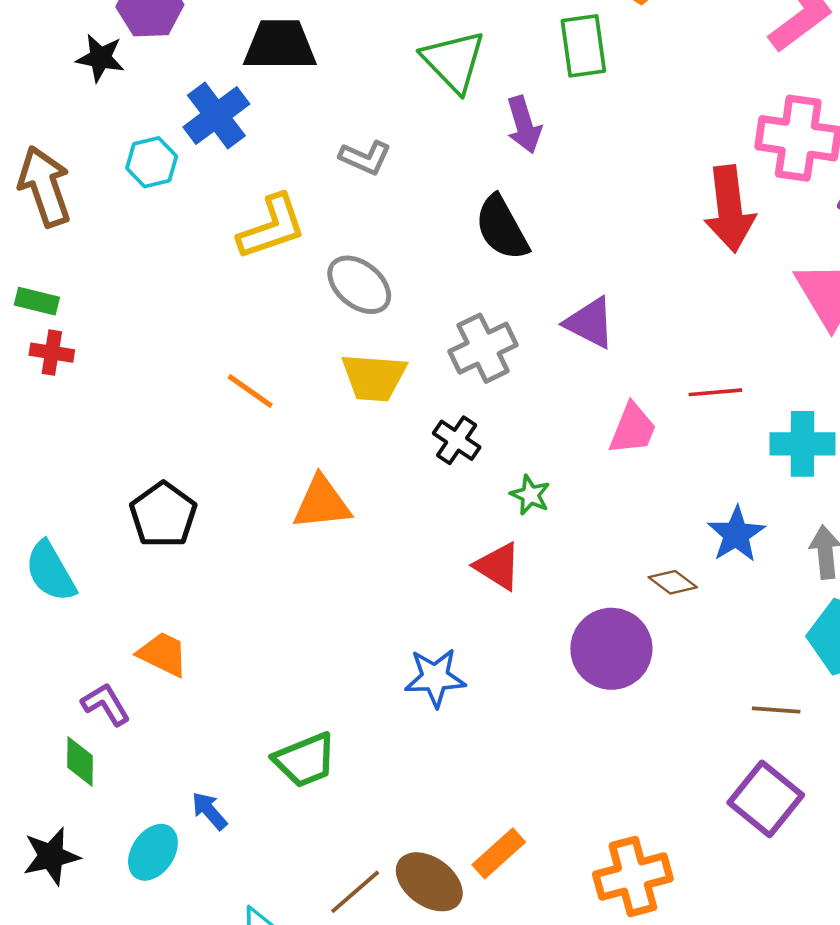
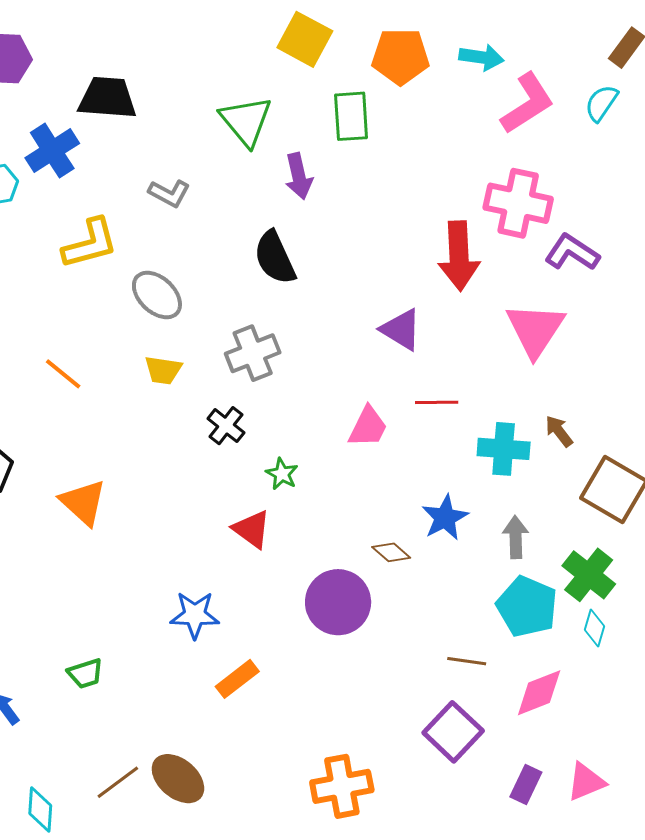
purple triangle: (590, 323) -> (401, 330), moved
yellow trapezoid: (374, 377) -> (163, 370), size x0.7
orange triangle: (322, 503) -> (83, 502), moved, turned 44
green trapezoid: (305, 760) -> (85, 673), size x0.7
orange rectangle: (499, 853) -> (237, 679), moved

